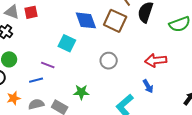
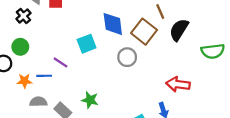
cyan square: (67, 43) -> (87, 44), turned 30
gray circle: (109, 61) -> (127, 57), moved
orange star: (14, 98) -> (24, 81), moved

